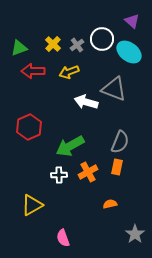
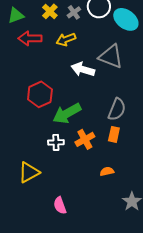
red hexagon: (29, 127) -> (40, 94), moved

